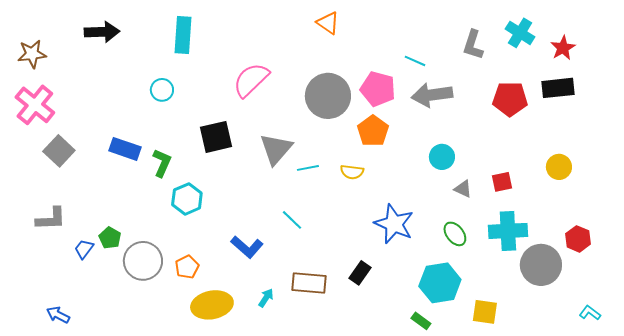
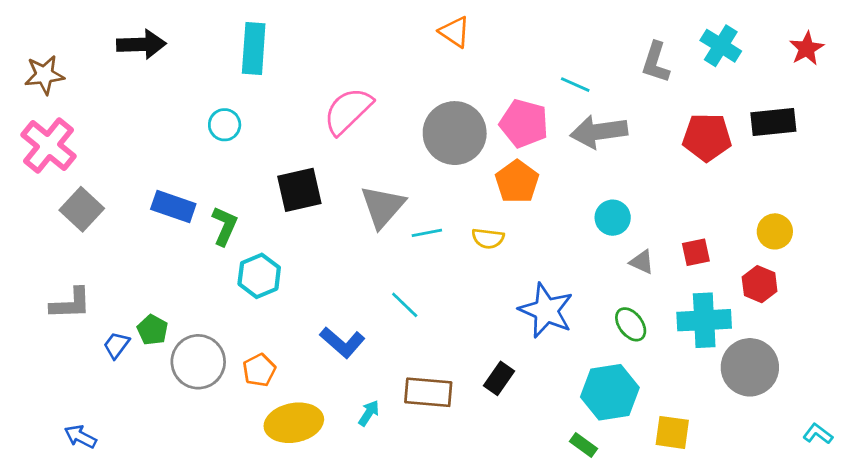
red star: (563, 48) -> (807, 49), moved
red hexagon: (578, 239) -> (760, 284), moved

